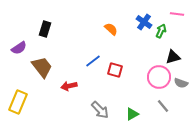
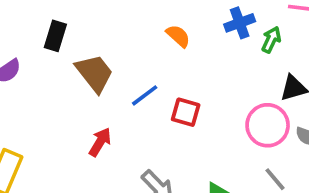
blue cross: (144, 22) -> (240, 23), turned 35
brown trapezoid: (42, 67) -> (94, 73), moved
red arrow: (69, 86) -> (100, 142), turned 133

